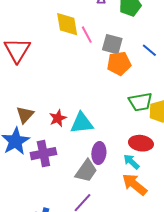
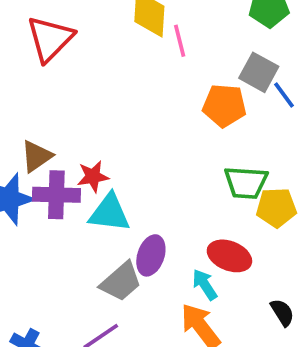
gray square: (112, 44) -> (259, 72), moved
cyan triangle: (82, 123) -> (109, 213), moved
purple cross: (43, 154) -> (56, 195), moved

